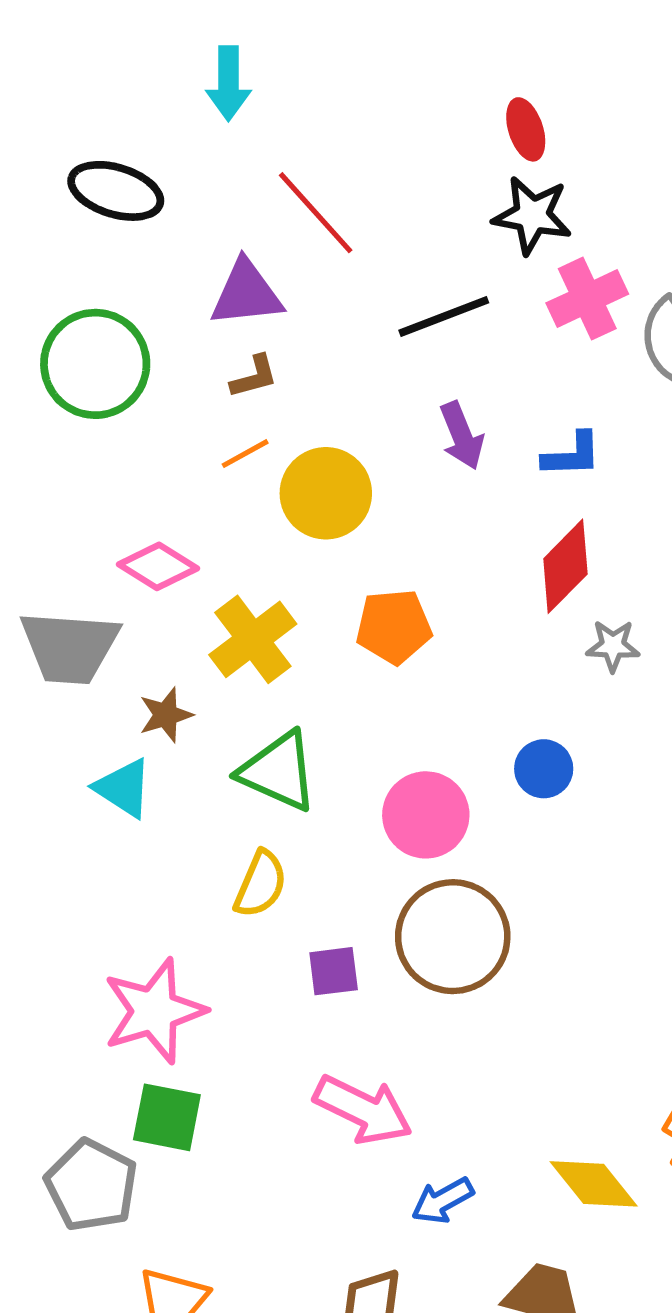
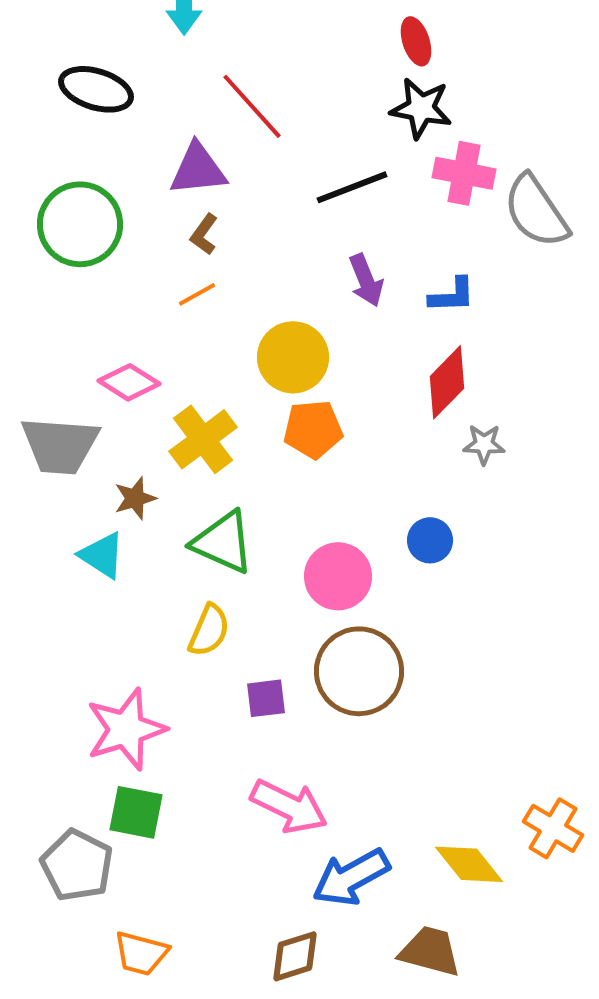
pink cross: (587, 299) -> (464, 173), turned 36
brown L-shape: (254, 377) -> (204, 234), turned 141
yellow circle: (326, 493) -> (293, 357), moved
blue arrow: (442, 1201) -> (351, 877), size x1.6

